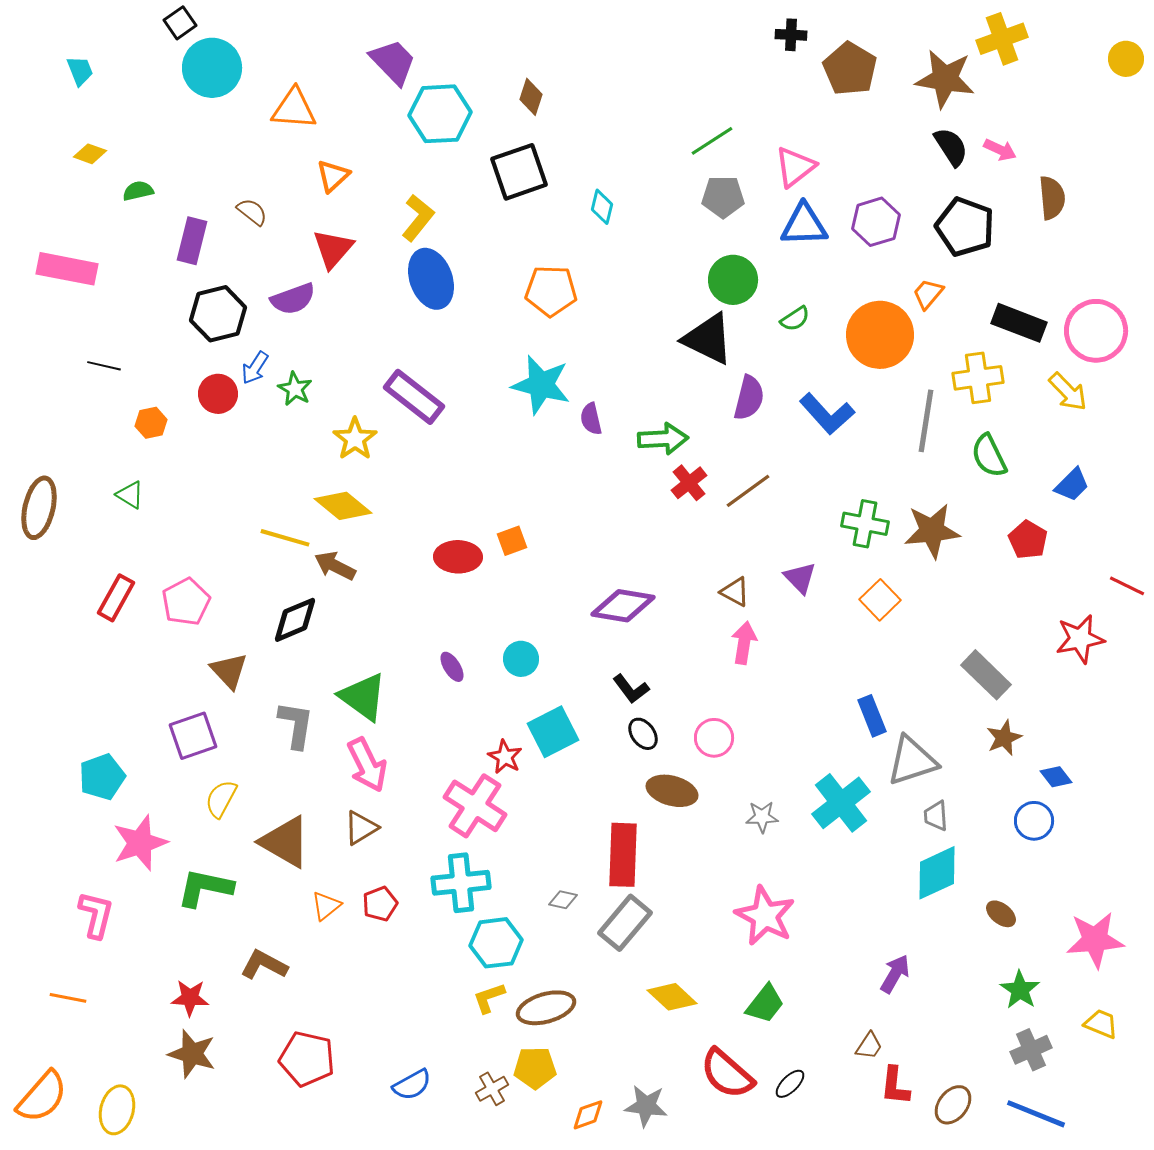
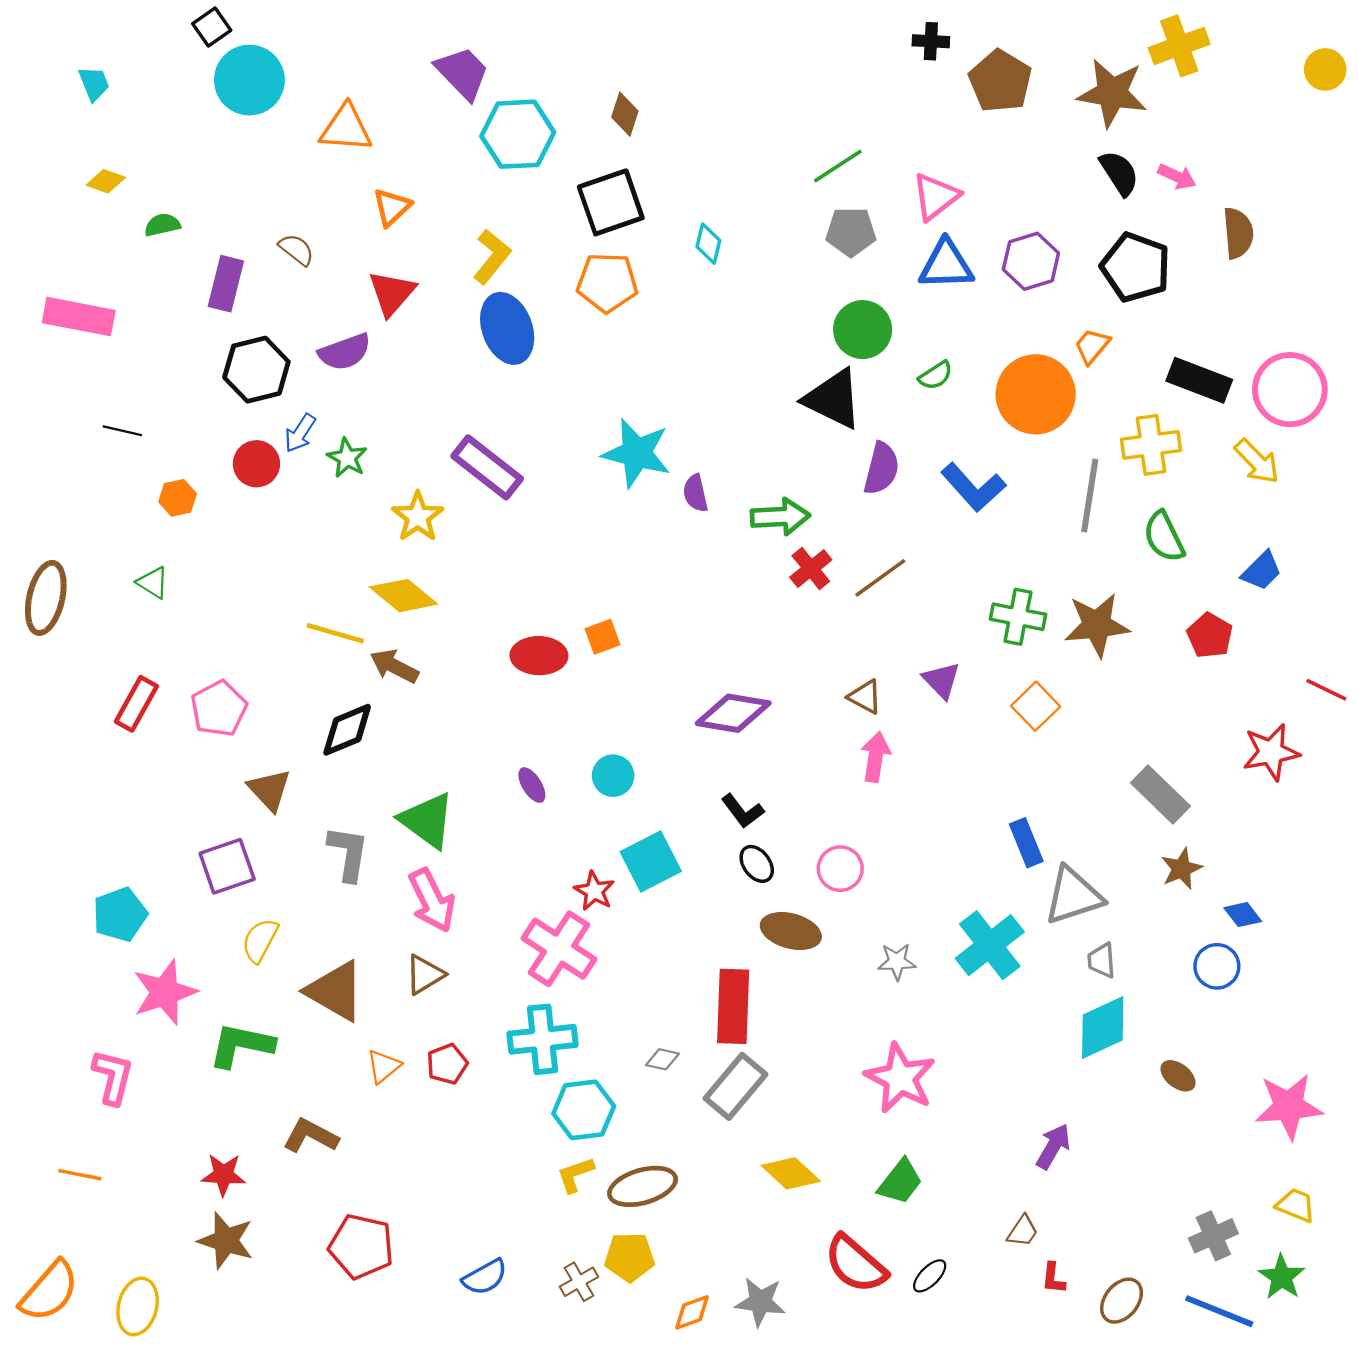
orange pentagon: (551, 291) -> (607, 282), moved
green star: (1020, 990) -> (1282, 1277), moved
red L-shape: (895, 1086) -> (1053, 1278), size x0.7

